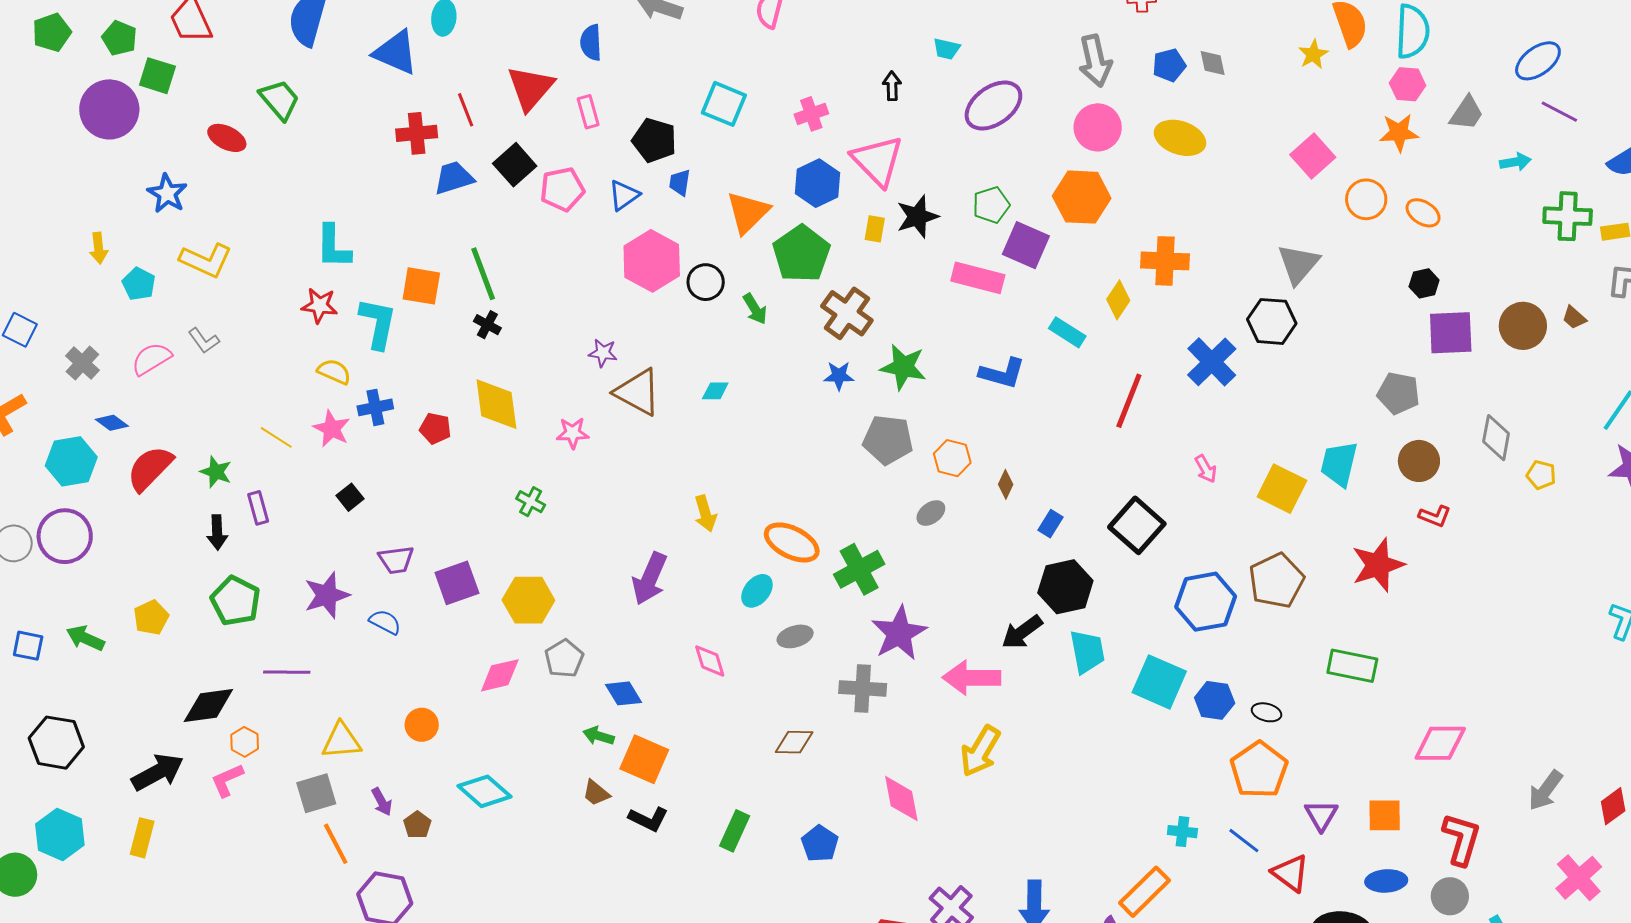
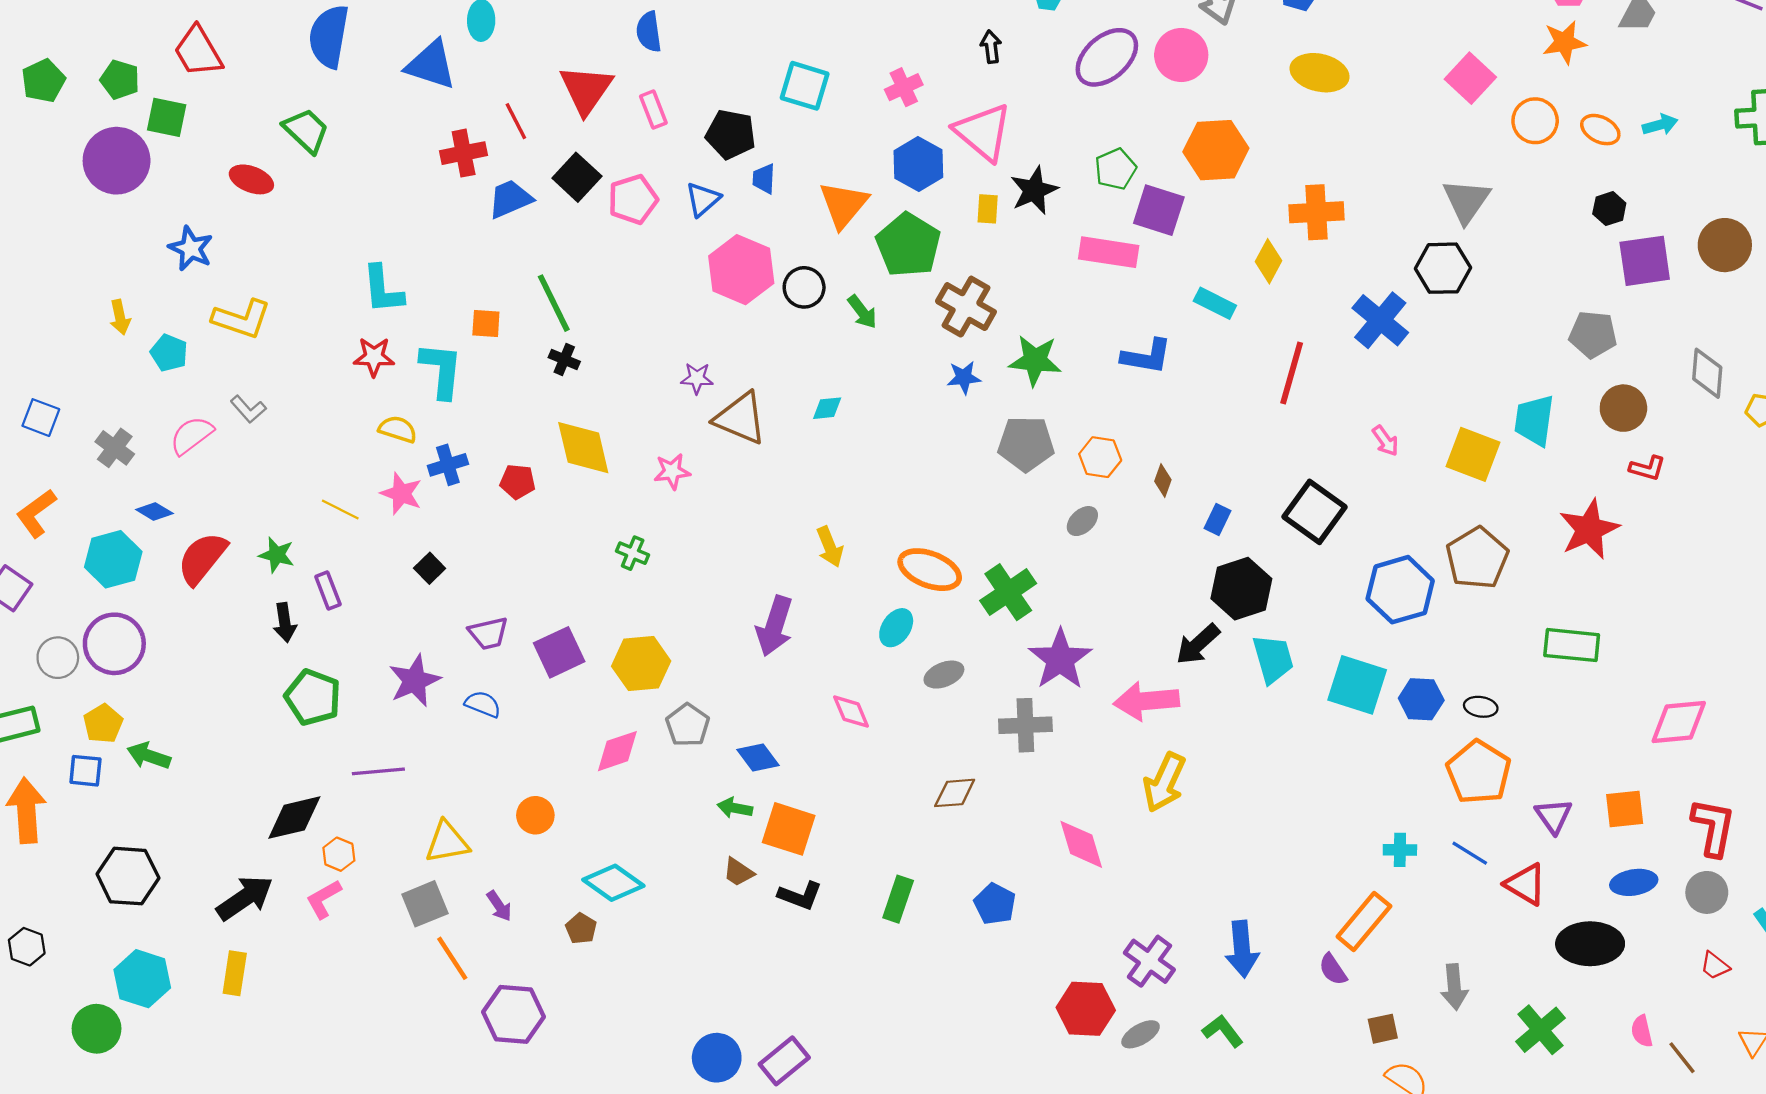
pink circle: (1098, 127) -> (1181, 55), moved
cyan arrow: (1515, 162) -> (1660, 125), moved
orange square: (421, 286) -> (486, 323), size x0.7
yellow pentagon: (151, 617) -> (103, 724), moved
brown pentagon: (417, 825) -> (581, 929), moved

